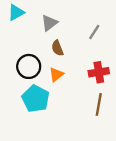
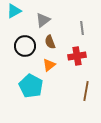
gray line: (94, 32) -> (82, 28), turned -40
black circle: (29, 66) -> (25, 46), moved
red cross: (99, 72) -> (77, 56), moved

